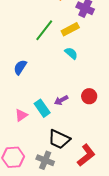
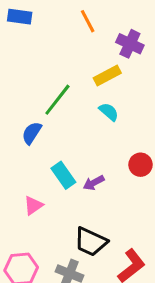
green line: (44, 30) -> (57, 100), moved
red circle: (89, 96) -> (141, 165), moved
cyan rectangle: (42, 108) -> (63, 175), moved

